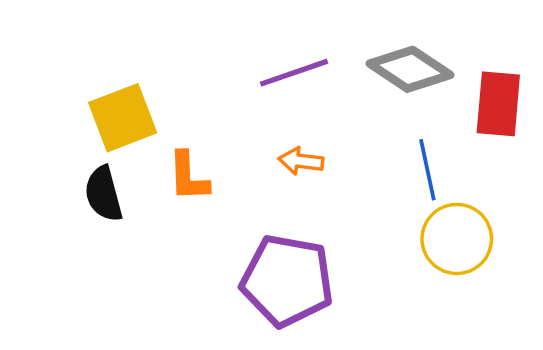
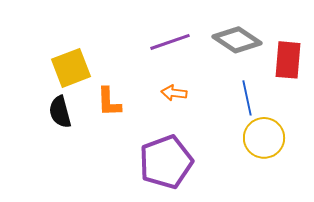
purple pentagon: (287, 281) -> (166, 162), turned -30

